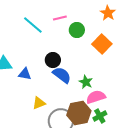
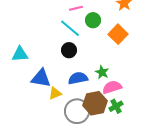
cyan line: (33, 25) -> (70, 28), moved
blue triangle: (25, 74) -> (41, 78), moved, size x1.5
blue semicircle: (62, 75) -> (78, 78), moved, turned -48

